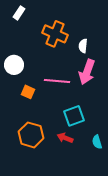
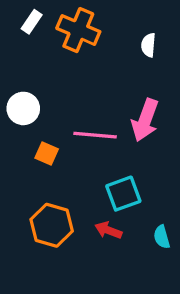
orange cross: (55, 34) -> (78, 30), moved
white semicircle: (83, 46) -> (148, 45), moved

